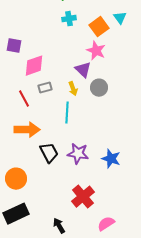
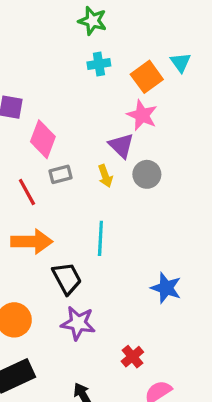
pink diamond: (34, 66) -> (43, 139), turned -50
cyan line: (67, 113) -> (100, 238), moved
purple star: (78, 154) -> (78, 323), moved
red cross: (83, 197) -> (132, 357), moved, size x0.6

